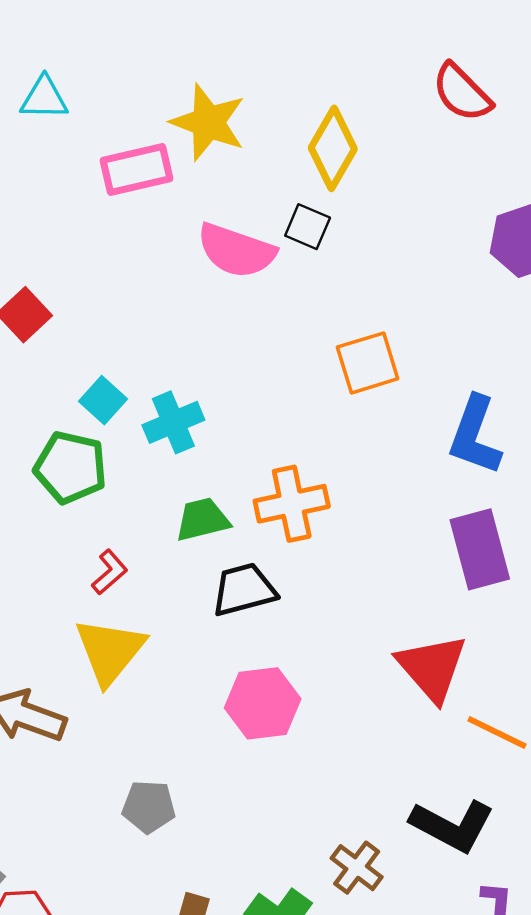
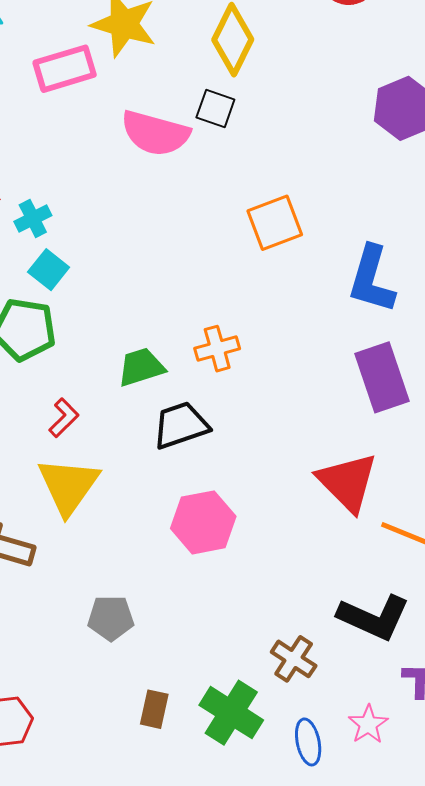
cyan cross: (173, 422) -> (33, 219), moved, size x0.7
orange cross: (292, 504) -> (217, 349), size x0.7

